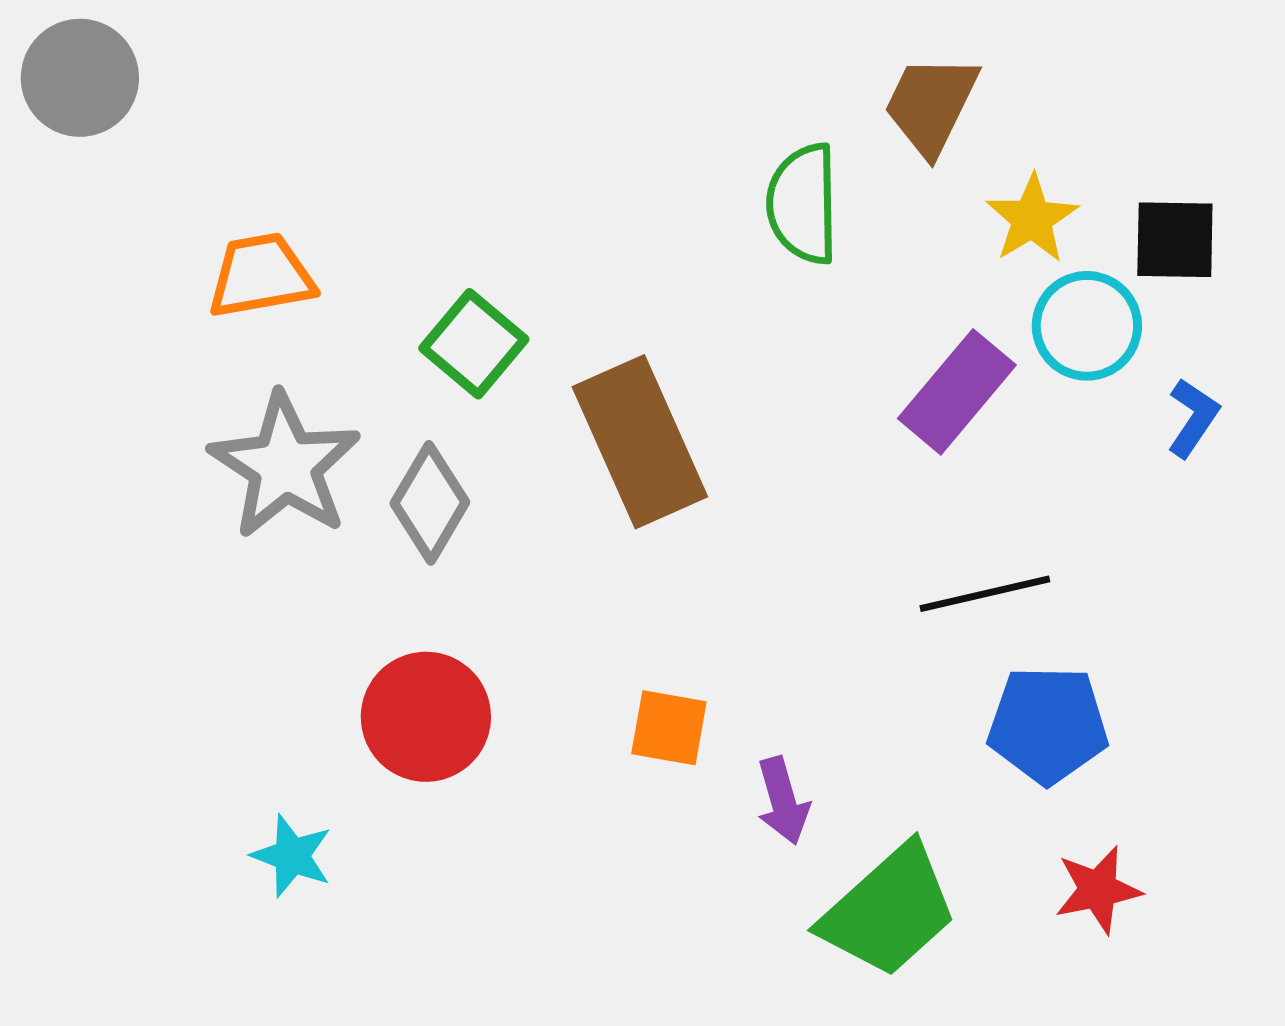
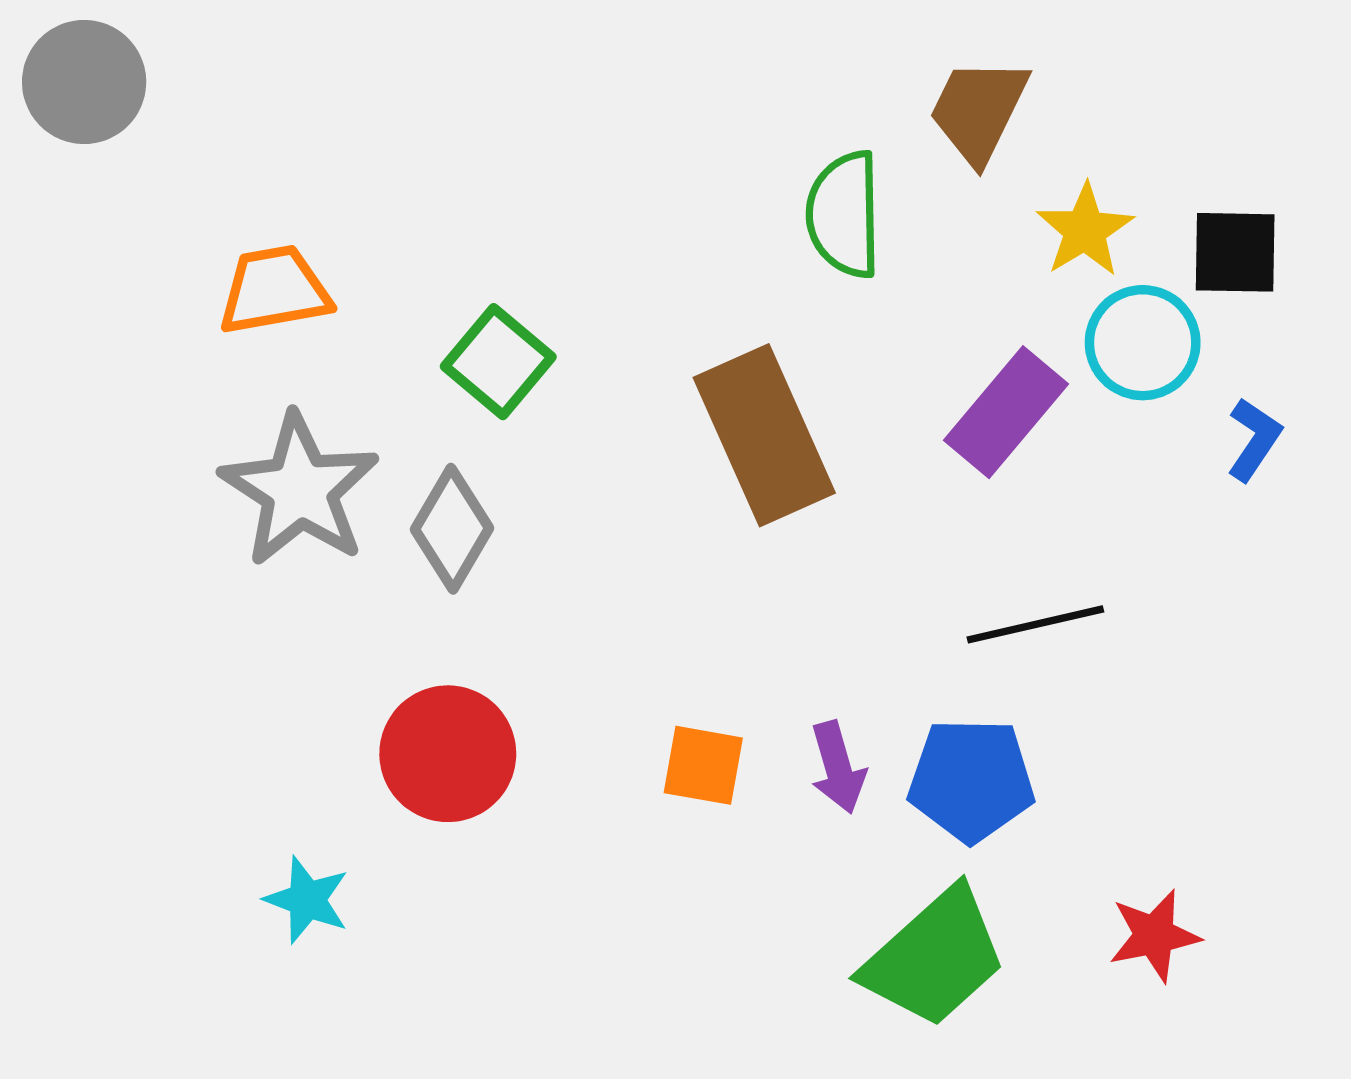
brown rectangle: (640, 442) -> (764, 435), moved
blue pentagon: (1048, 725) -> (971, 780), moved
purple arrow: (783, 801) -> (838, 767), moved

